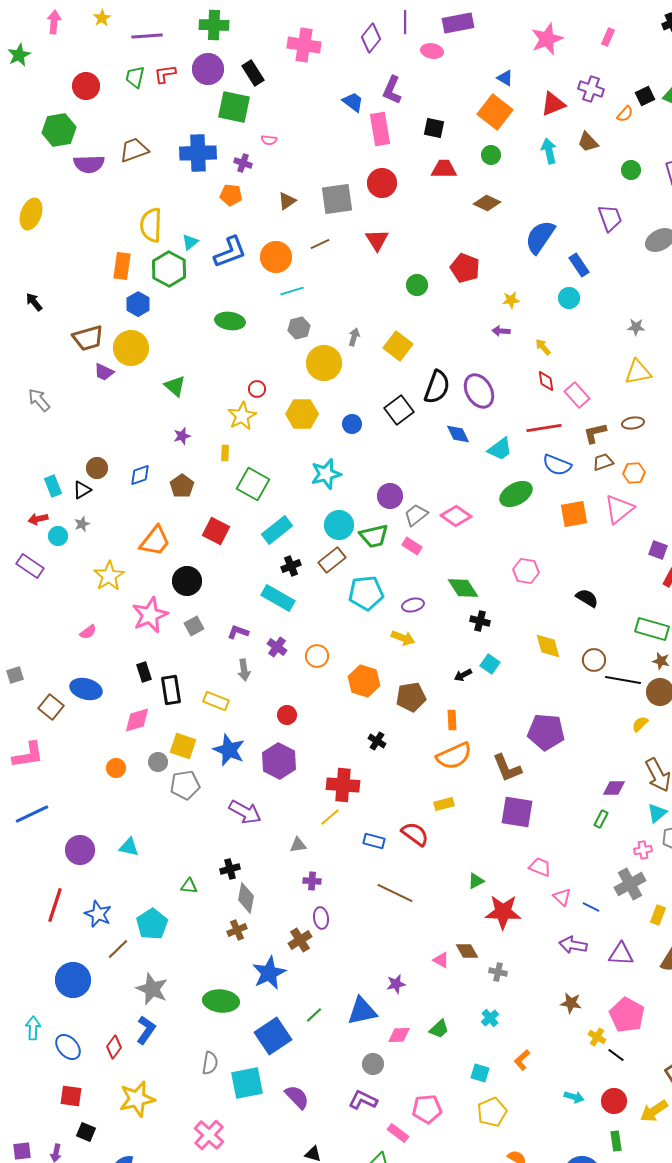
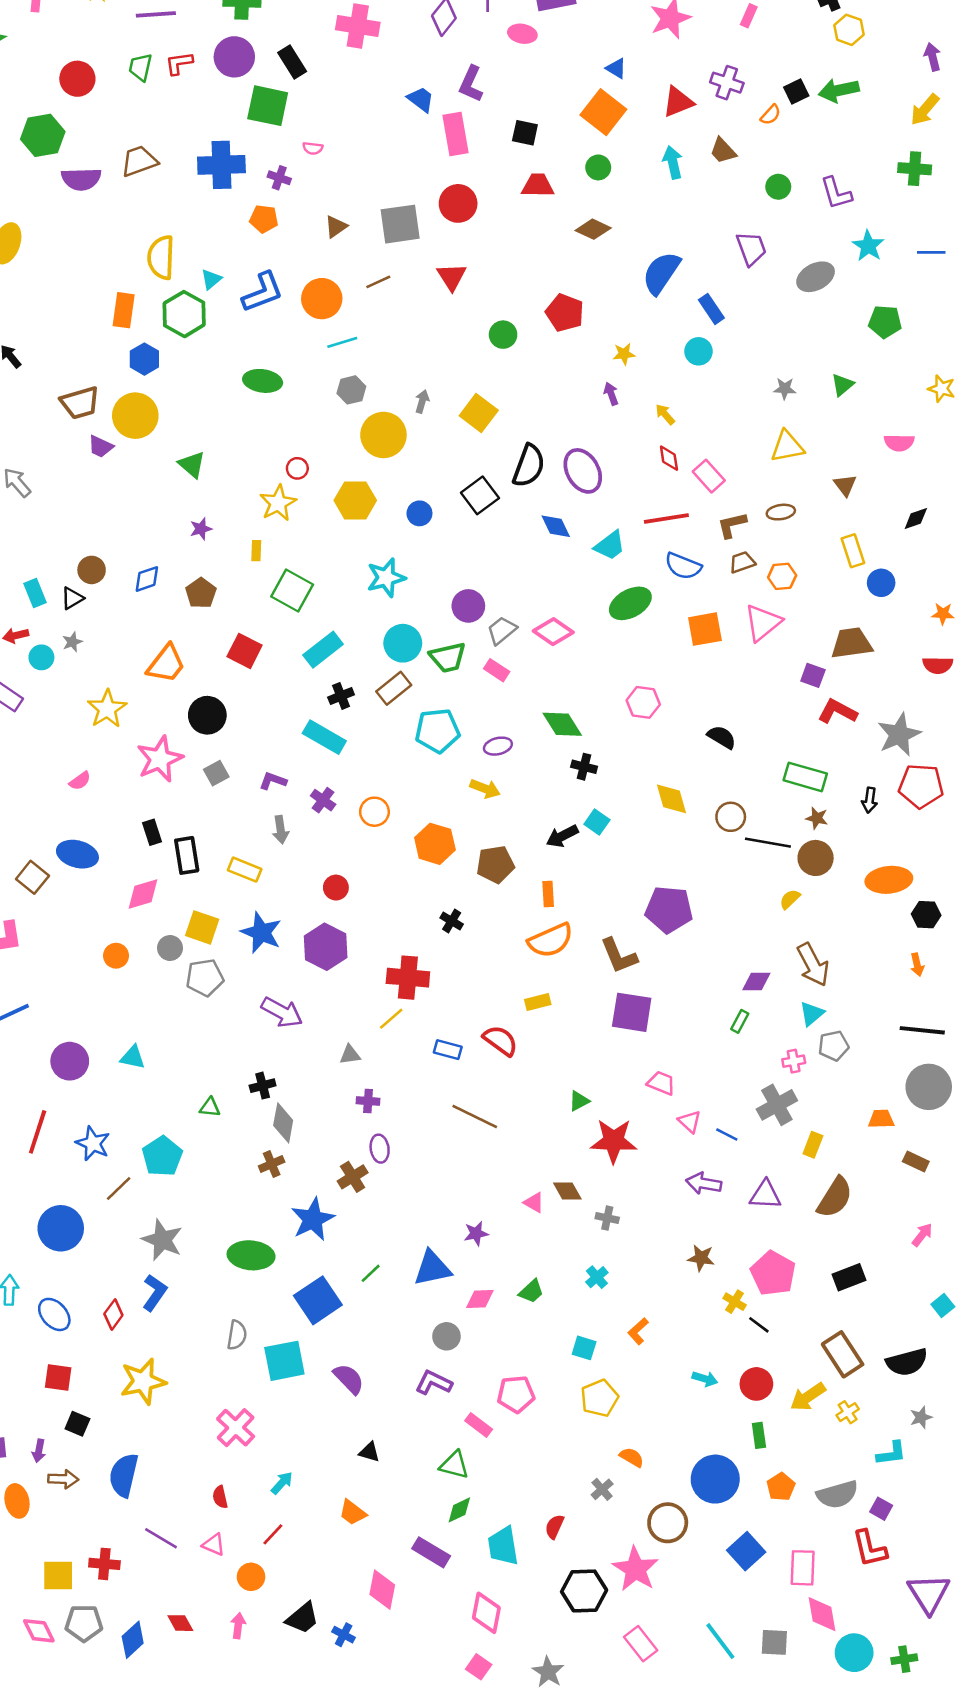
purple arrow: (501, 331) -> (611, 394), turned 66
black arrow: (463, 675) -> (562, 836), size x1.4

